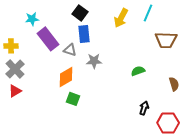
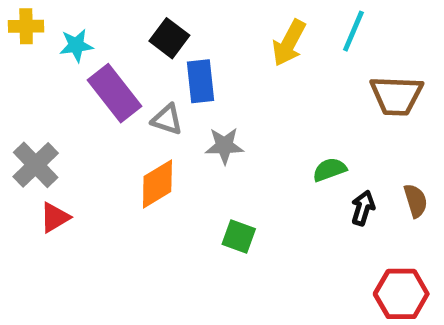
black square: (80, 13) -> (169, 38), moved
yellow cross: (11, 46) -> (26, 26), moved
red triangle: (15, 91) -> (55, 217), moved
green square: (73, 99) -> (239, 237), moved
black arrow: (144, 108) -> (363, 208), moved

